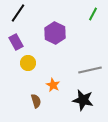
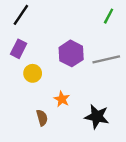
purple hexagon: (55, 33) -> (71, 53), moved
purple rectangle: (16, 42) -> (19, 49), turned 56
gray line: (90, 70) -> (106, 59), moved

